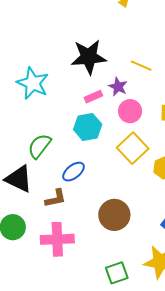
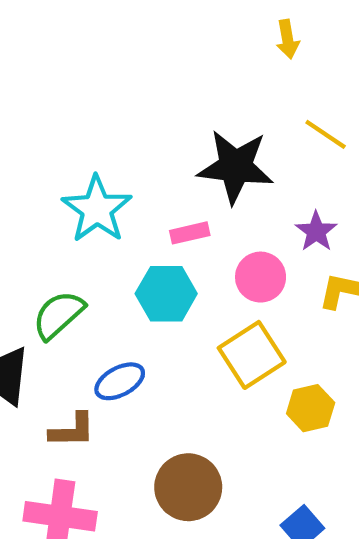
black star: (89, 57) -> (235, 167), moved
yellow line: (141, 66) -> (326, 134), moved
cyan star: (33, 83) -> (97, 209), moved
purple star: (118, 87) -> (316, 231), moved

